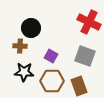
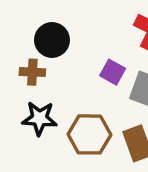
purple square: (51, 56) -> (113, 72), moved

